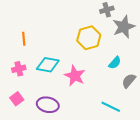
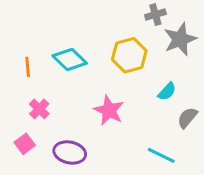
orange line: (24, 39) -> (28, 67), moved
cyan diamond: (48, 65) -> (70, 60), moved, turned 35
pink cross: (19, 69) -> (39, 109), moved, turned -32

